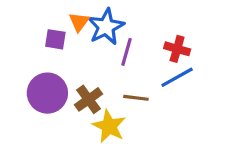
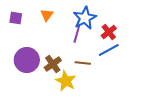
blue star: (106, 27) -> (85, 18), moved
purple square: (55, 39) -> (16, 18), moved
red cross: (177, 49) -> (109, 32), turned 35

